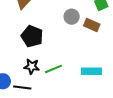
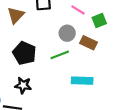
green line: (54, 69) -> (60, 55), moved
cyan rectangle: (92, 71) -> (82, 81), moved

